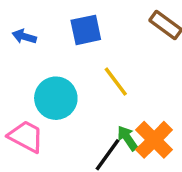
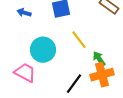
green arrow: (127, 138) -> (99, 59), moved
orange cross: (154, 140) -> (102, 75), turned 30

